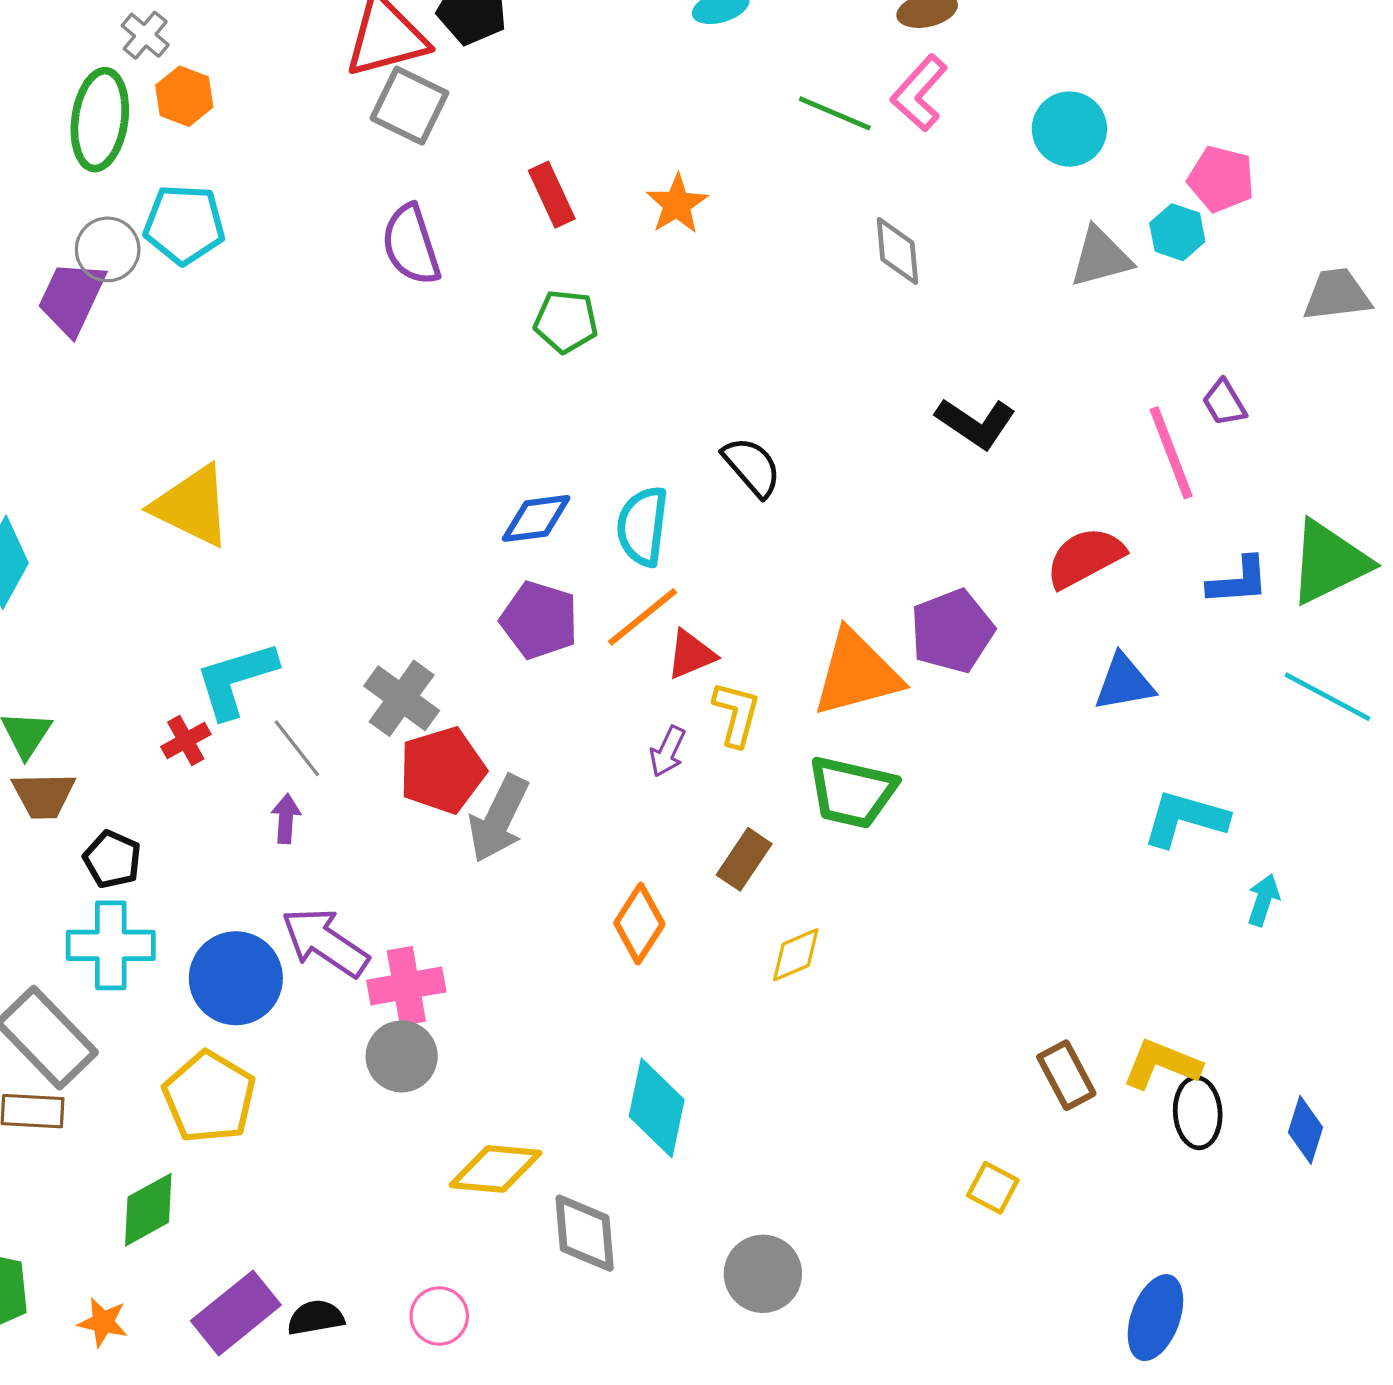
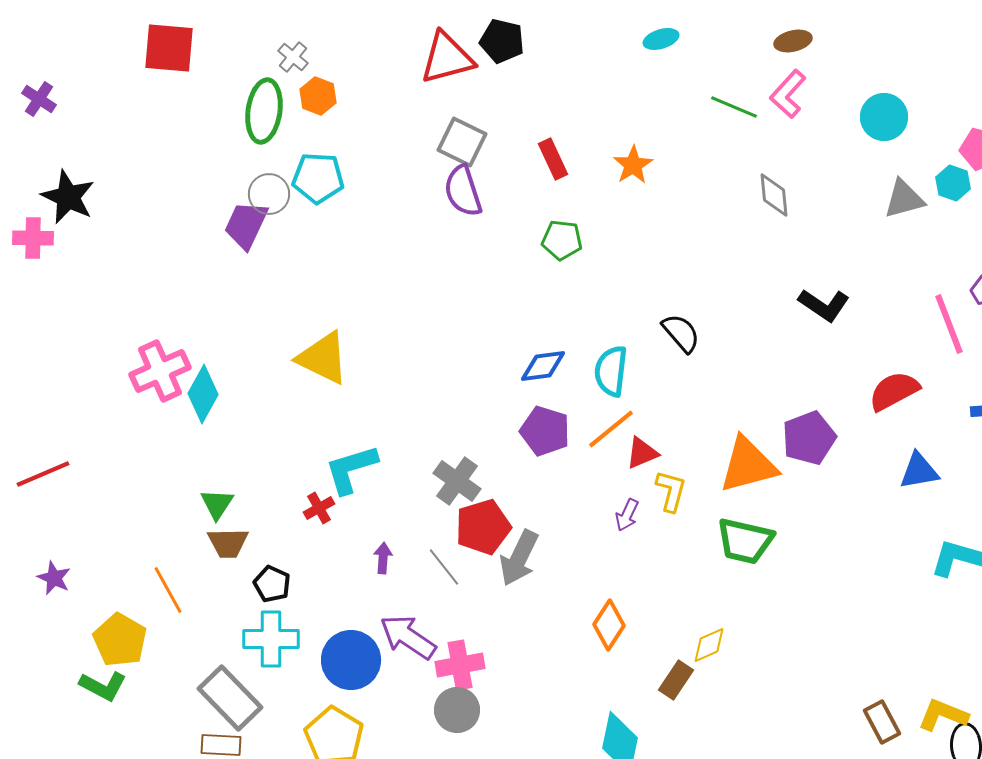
gray square: (409, 106) -> (462, 142), moved
gray line: (297, 748) -> (444, 567), moved
brown rectangle: (744, 859) -> (676, 680), moved

